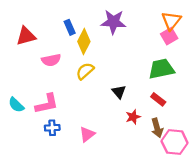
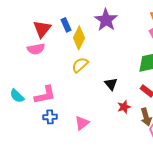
purple star: (113, 22) -> (106, 20), turned 30
red triangle: (26, 36) -> (42, 29), moved, turned -36
pink semicircle: (51, 60) -> (36, 49), moved

